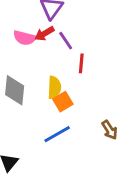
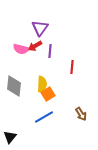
purple line: (66, 41) -> (50, 51), turned 40
red line: (81, 63) -> (72, 67), moved

